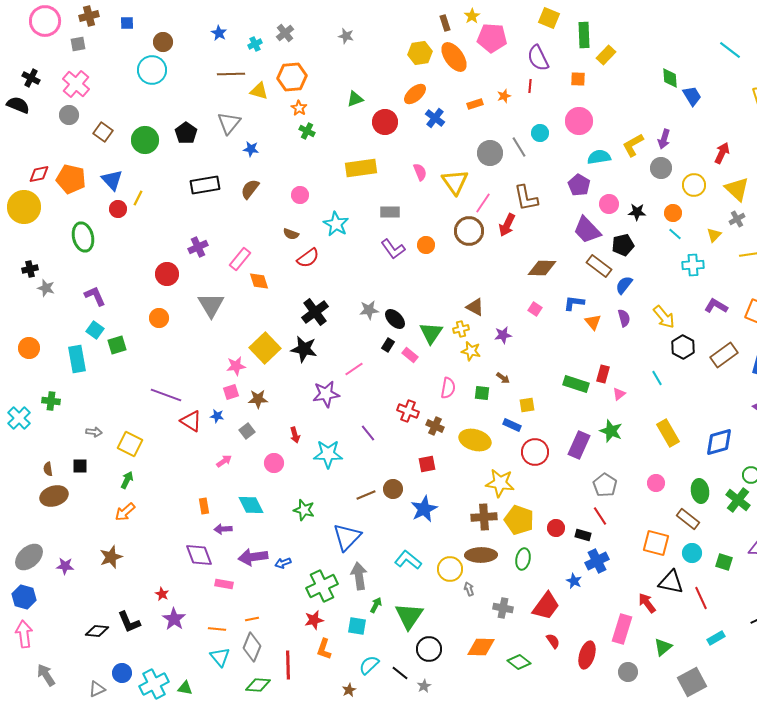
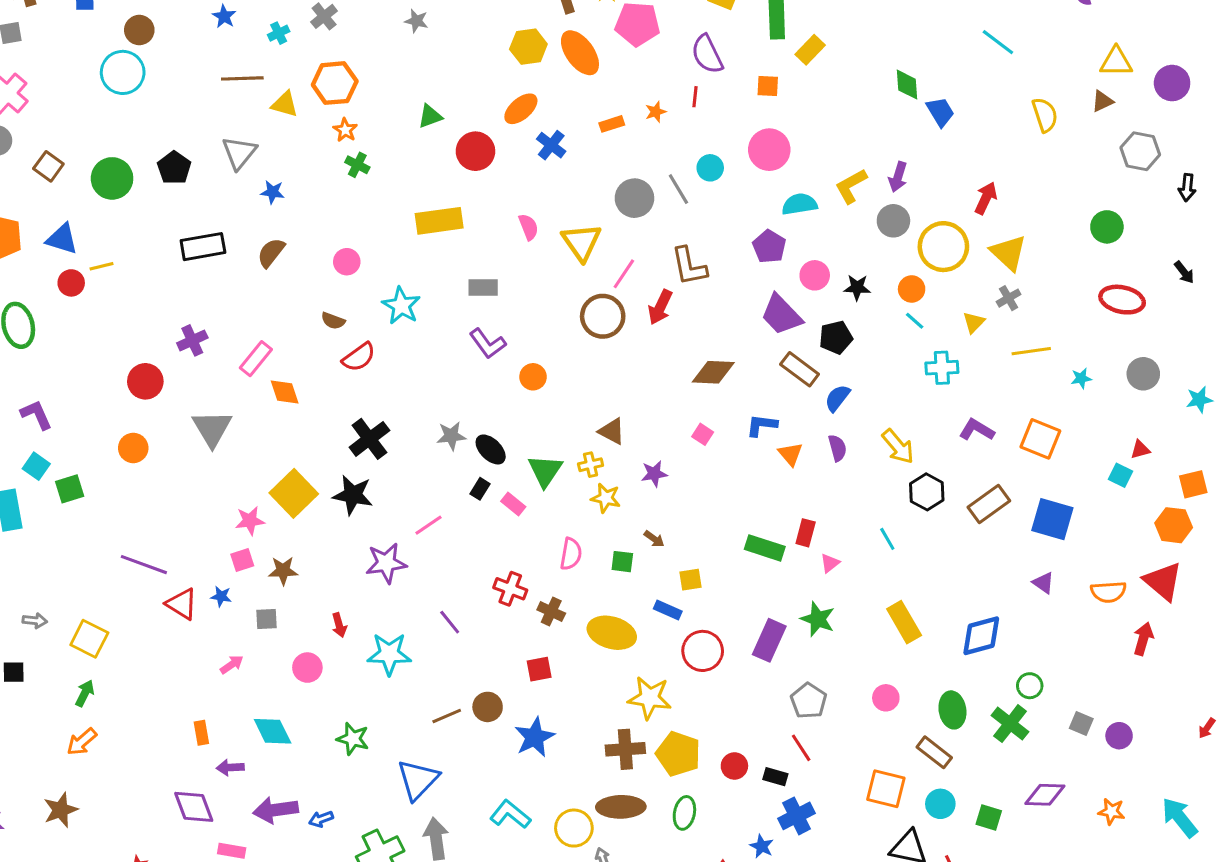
blue triangle: (112, 180) -> (62, 239), turned -30
yellow circle: (694, 185) -> (943, 247), size x1.4
yellow line: (138, 198) -> (101, 266), turned 49
orange circle: (426, 245) -> (533, 377), moved
gray square: (247, 431) -> (266, 619), turned 35

